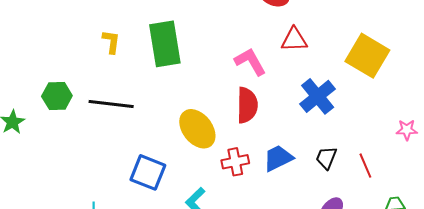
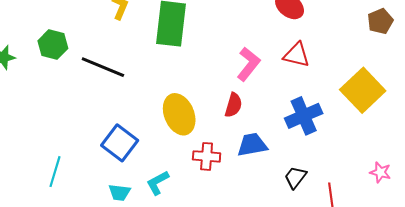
pink L-shape: (250, 62) -> (248, 64), turned 52
red semicircle: (247, 105) -> (233, 105), size x0.7
blue trapezoid: (278, 158) -> (252, 145), moved

